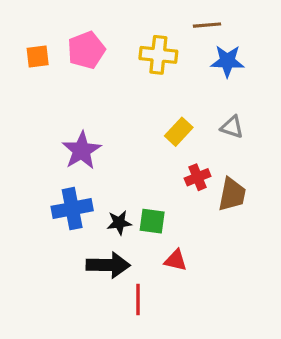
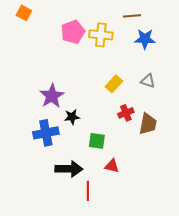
pink pentagon: (86, 50) -> (73, 32), moved
orange square: (38, 56) -> (24, 13), moved, turned 35
black star: (119, 223) -> (72, 117), moved

